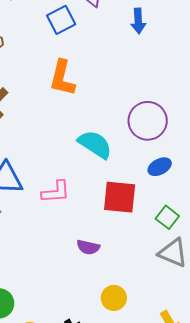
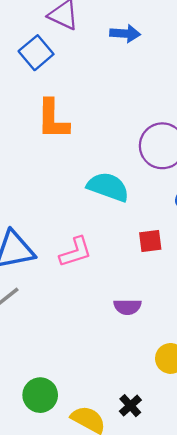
blue arrow: (138, 21) -> (125, 34), turned -70
red square: (120, 197) -> (150, 241), size x0.6

